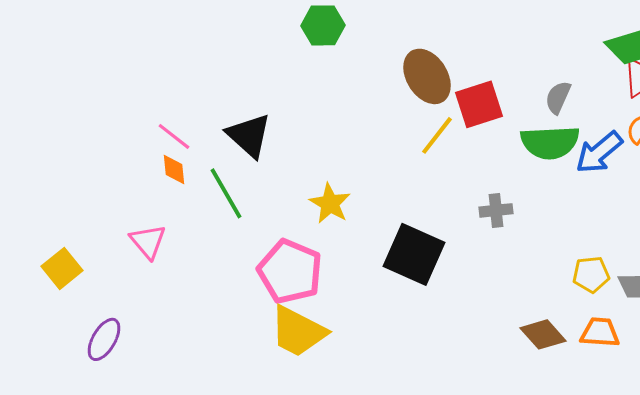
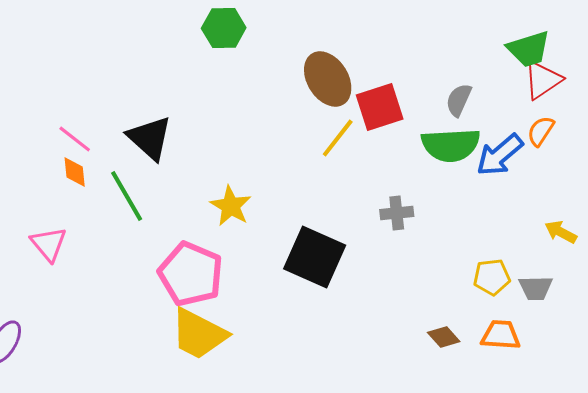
brown diamond: (543, 334) -> (444, 337), size x0.7

